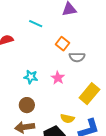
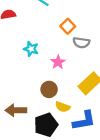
cyan star: (31, 77) -> (31, 49), moved
brown circle: (27, 105) -> (49, 89), moved

